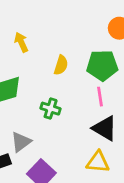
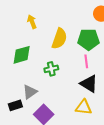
yellow semicircle: (61, 65) -> (59, 39), size x1.5
green cross: (51, 109) -> (51, 69), turned -32

